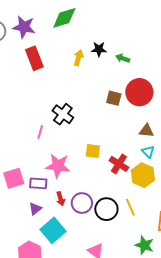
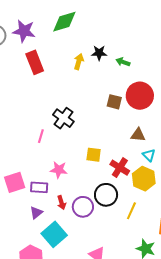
brown triangle: (146, 131) -> (138, 135), moved
pink star: (58, 166) -> (59, 170), size x0.7
yellow line: (130, 207) -> (131, 211), turned 48
black circle: (106, 209) -> (106, 195), moved

